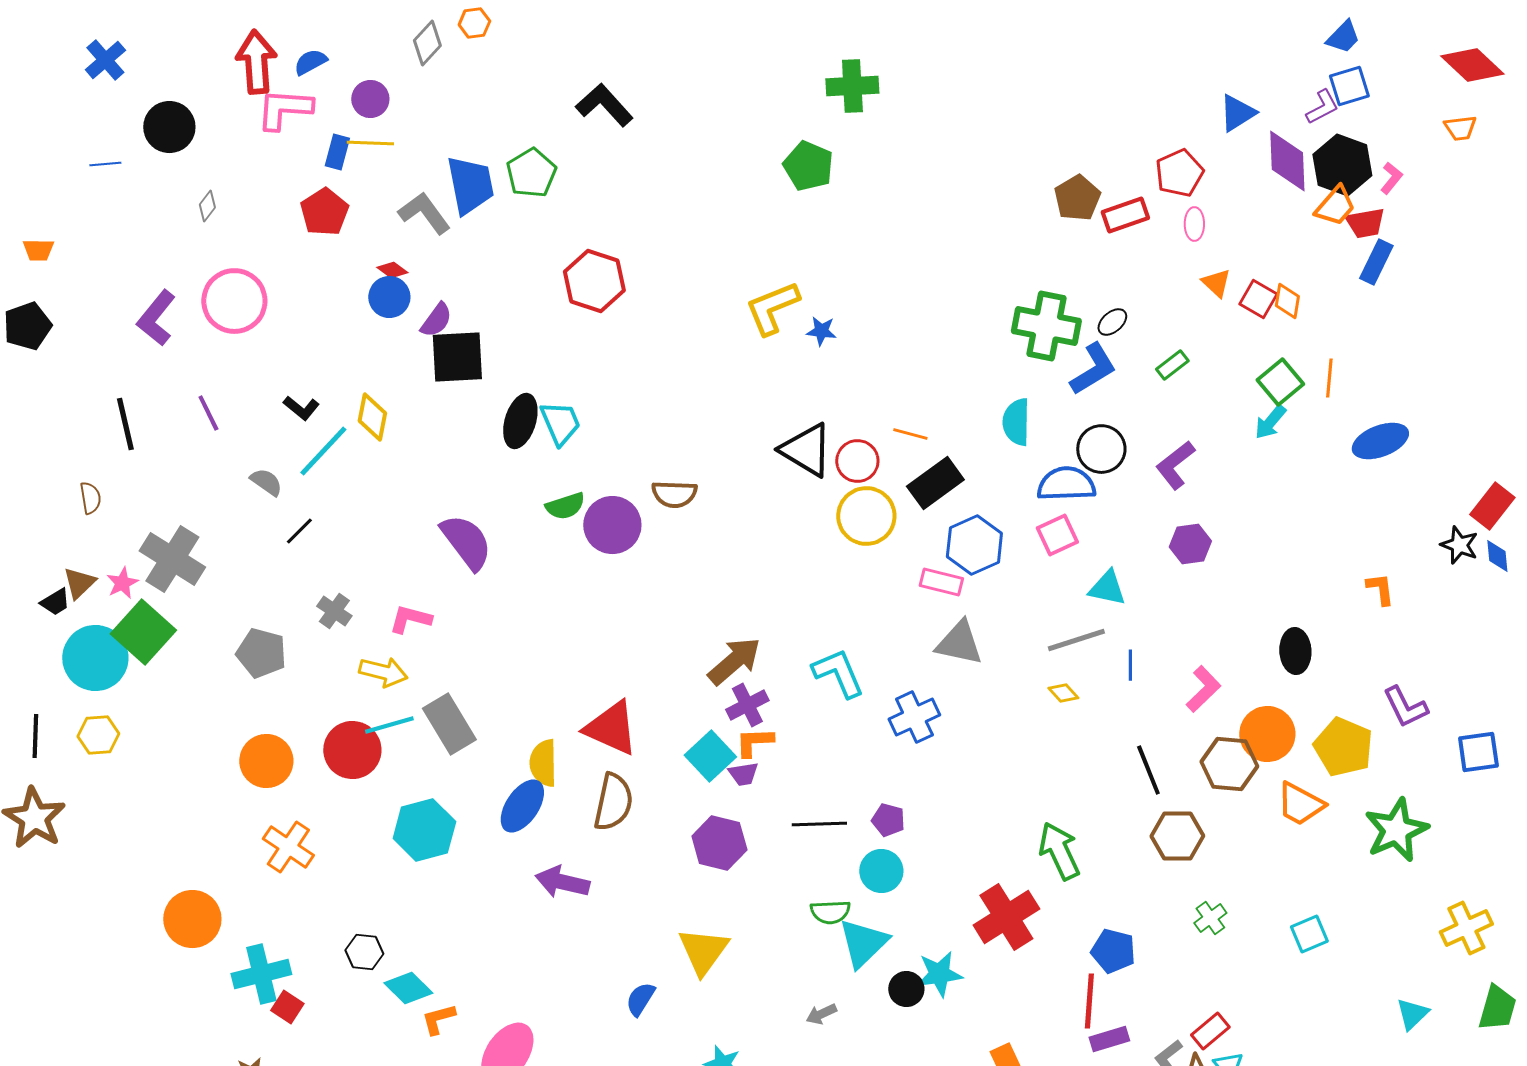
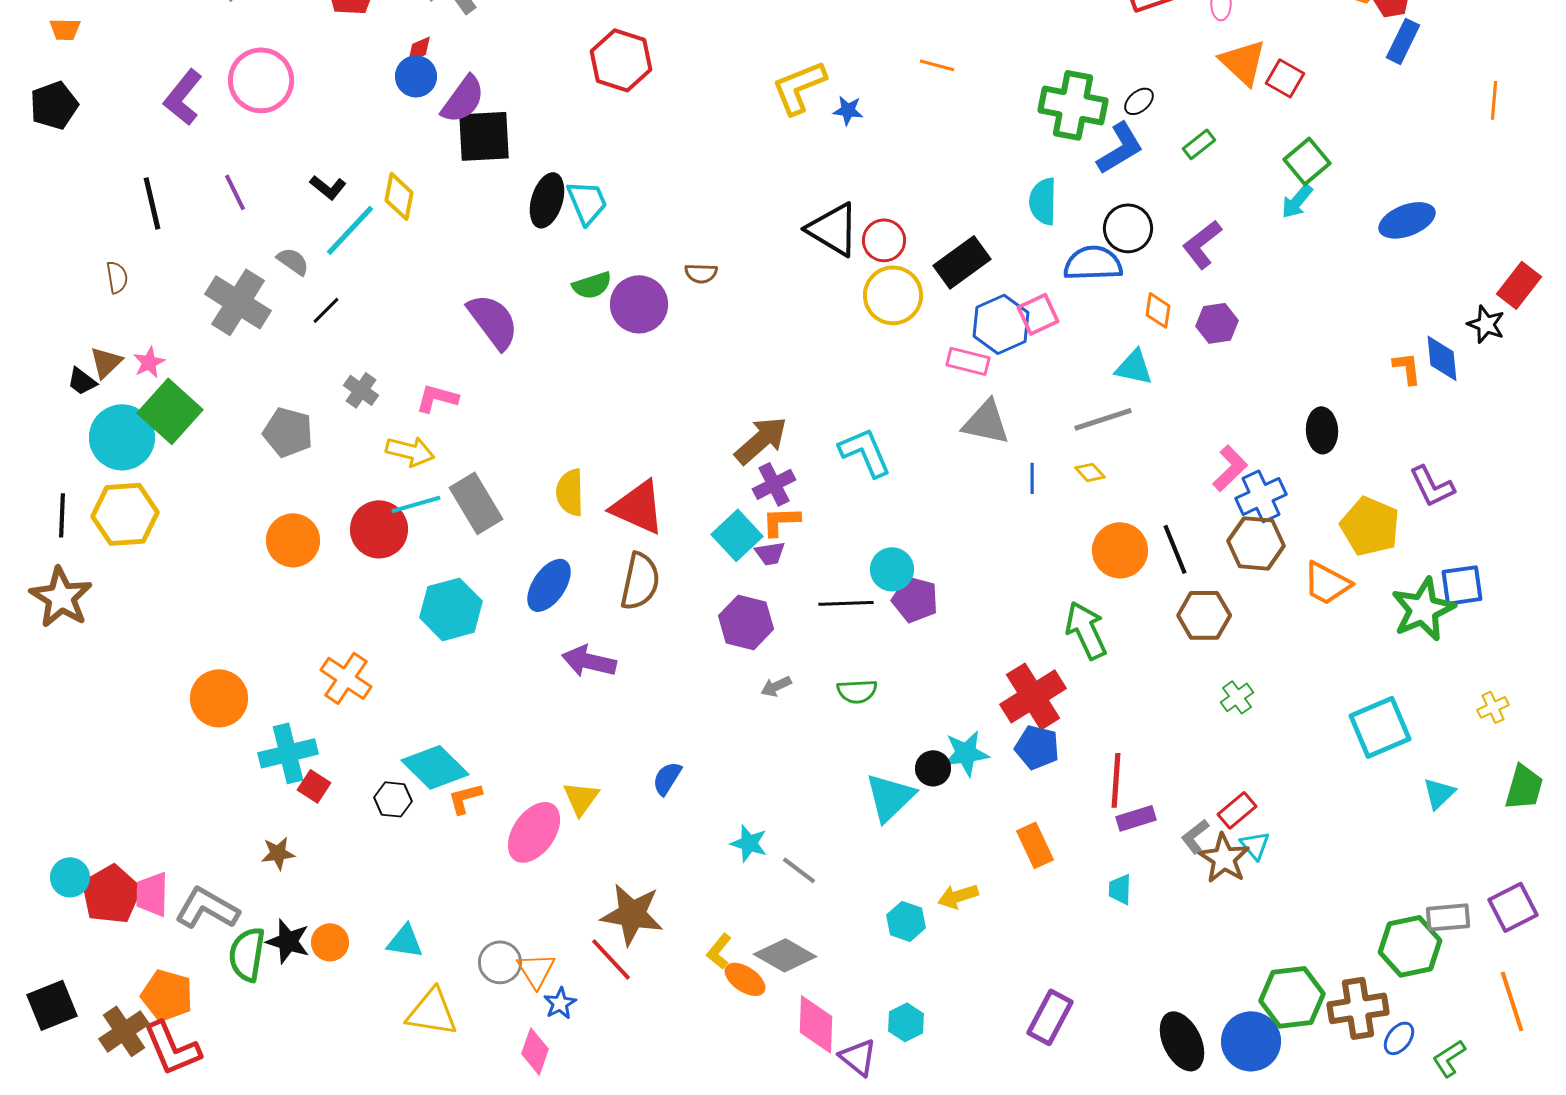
red diamond: (392, 270) -> (419, 49), turned -60
orange triangle: (1216, 283) -> (1243, 62), size x1.6
orange diamond: (1287, 301) -> (1158, 310), moved
purple semicircle: (436, 320) -> (463, 99), size x1.4
orange line: (1329, 378) -> (1494, 100), moved
orange line: (910, 434) -> (937, 65), moved
brown semicircle: (674, 494) -> (701, 273), size x0.7
pink square: (1057, 535) -> (1038, 314), moved
blue diamond: (1497, 556) -> (1442, 358), moved, size x1.4
gray cross: (172, 559) -> (238, 302), moved
black trapezoid: (55, 602) -> (82, 381), turned 68
blue line: (1130, 665) -> (1032, 478), moved
blue cross: (914, 717) -> (1261, 496), moved
orange circle: (1267, 734) -> (1120, 550), moved
yellow hexagon: (98, 735) -> (125, 514), size x1.6
blue square: (1478, 752) -> (1462, 585), moved
yellow semicircle: (543, 763) -> (570, 492), moved
purple pentagon: (888, 820) -> (915, 599), size x1.4
orange cross: (288, 847) -> (346, 678), moved
cyan circle: (881, 871) -> (892, 569), moved
yellow cross: (1466, 928) -> (1493, 707), size x0.6
cyan square: (1309, 934) -> (1380, 727), moved, size x1.6
cyan triangle: (863, 943) -> (890, 797), moved
yellow triangle: (703, 951) -> (581, 798), moved, size x0.7
blue pentagon: (1113, 951) -> (1037, 747), moved
black hexagon: (364, 952) -> (393, 799), moved
cyan diamond: (408, 988) -> (435, 767), size x1.4
gray arrow: (821, 1014) -> (776, 686), moved

